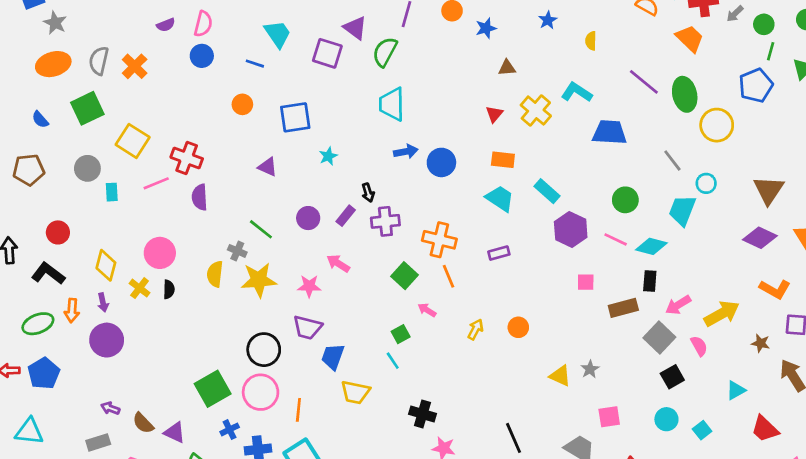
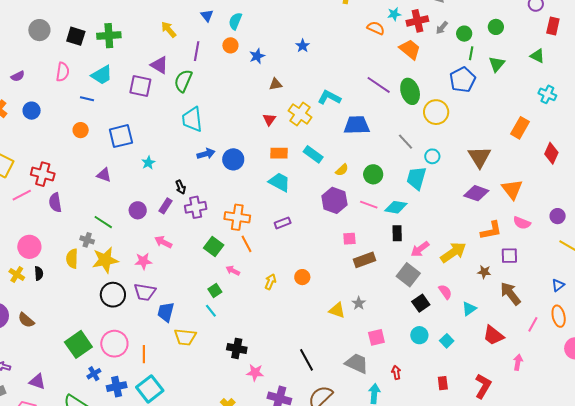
pink semicircle: (203, 24) -> (63, 72), moved
cyan trapezoid: (278, 34) -> (102, 75), turned 100
yellow semicircle: (591, 41) -> (342, 170), moved, turned -128
blue circle: (202, 56) -> (32, 111), moved
cyan rectangle: (547, 191) -> (313, 154), moved
orange L-shape: (775, 289) -> (491, 230), turned -35
brown rectangle: (623, 308) -> (364, 260), moved
pink semicircle: (699, 346) -> (445, 292), moved
black circle: (264, 350) -> (113, 295), moved
brown semicircle: (143, 423) -> (26, 320), moved
purple triangle: (175, 432) -> (37, 382), moved

